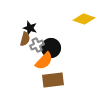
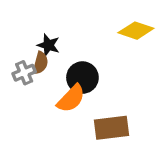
gray cross: (37, 45) -> (24, 73), moved
brown rectangle: (53, 80) -> (112, 128), moved

